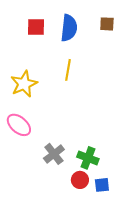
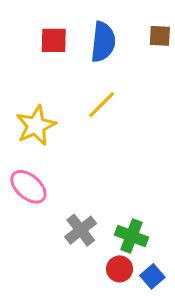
yellow line: (68, 70) -> (102, 105), turned 35
blue square: (102, 185) -> (152, 276), turned -35

